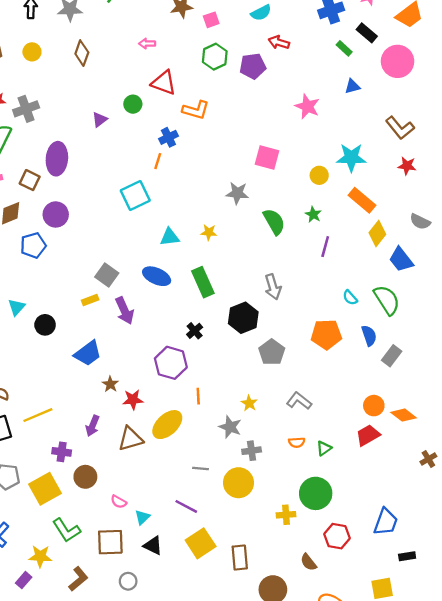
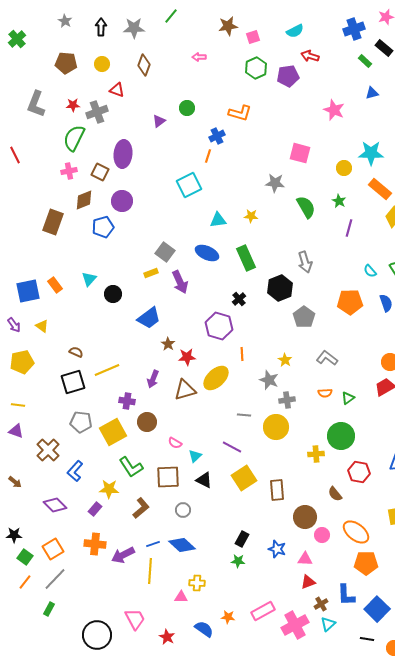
red triangle: (164, 83) -> (117, 90), moved, size x0.7

